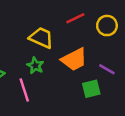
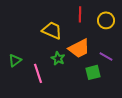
red line: (75, 18) -> (80, 14), turned -63
green star: (35, 66) -> (58, 58), moved

